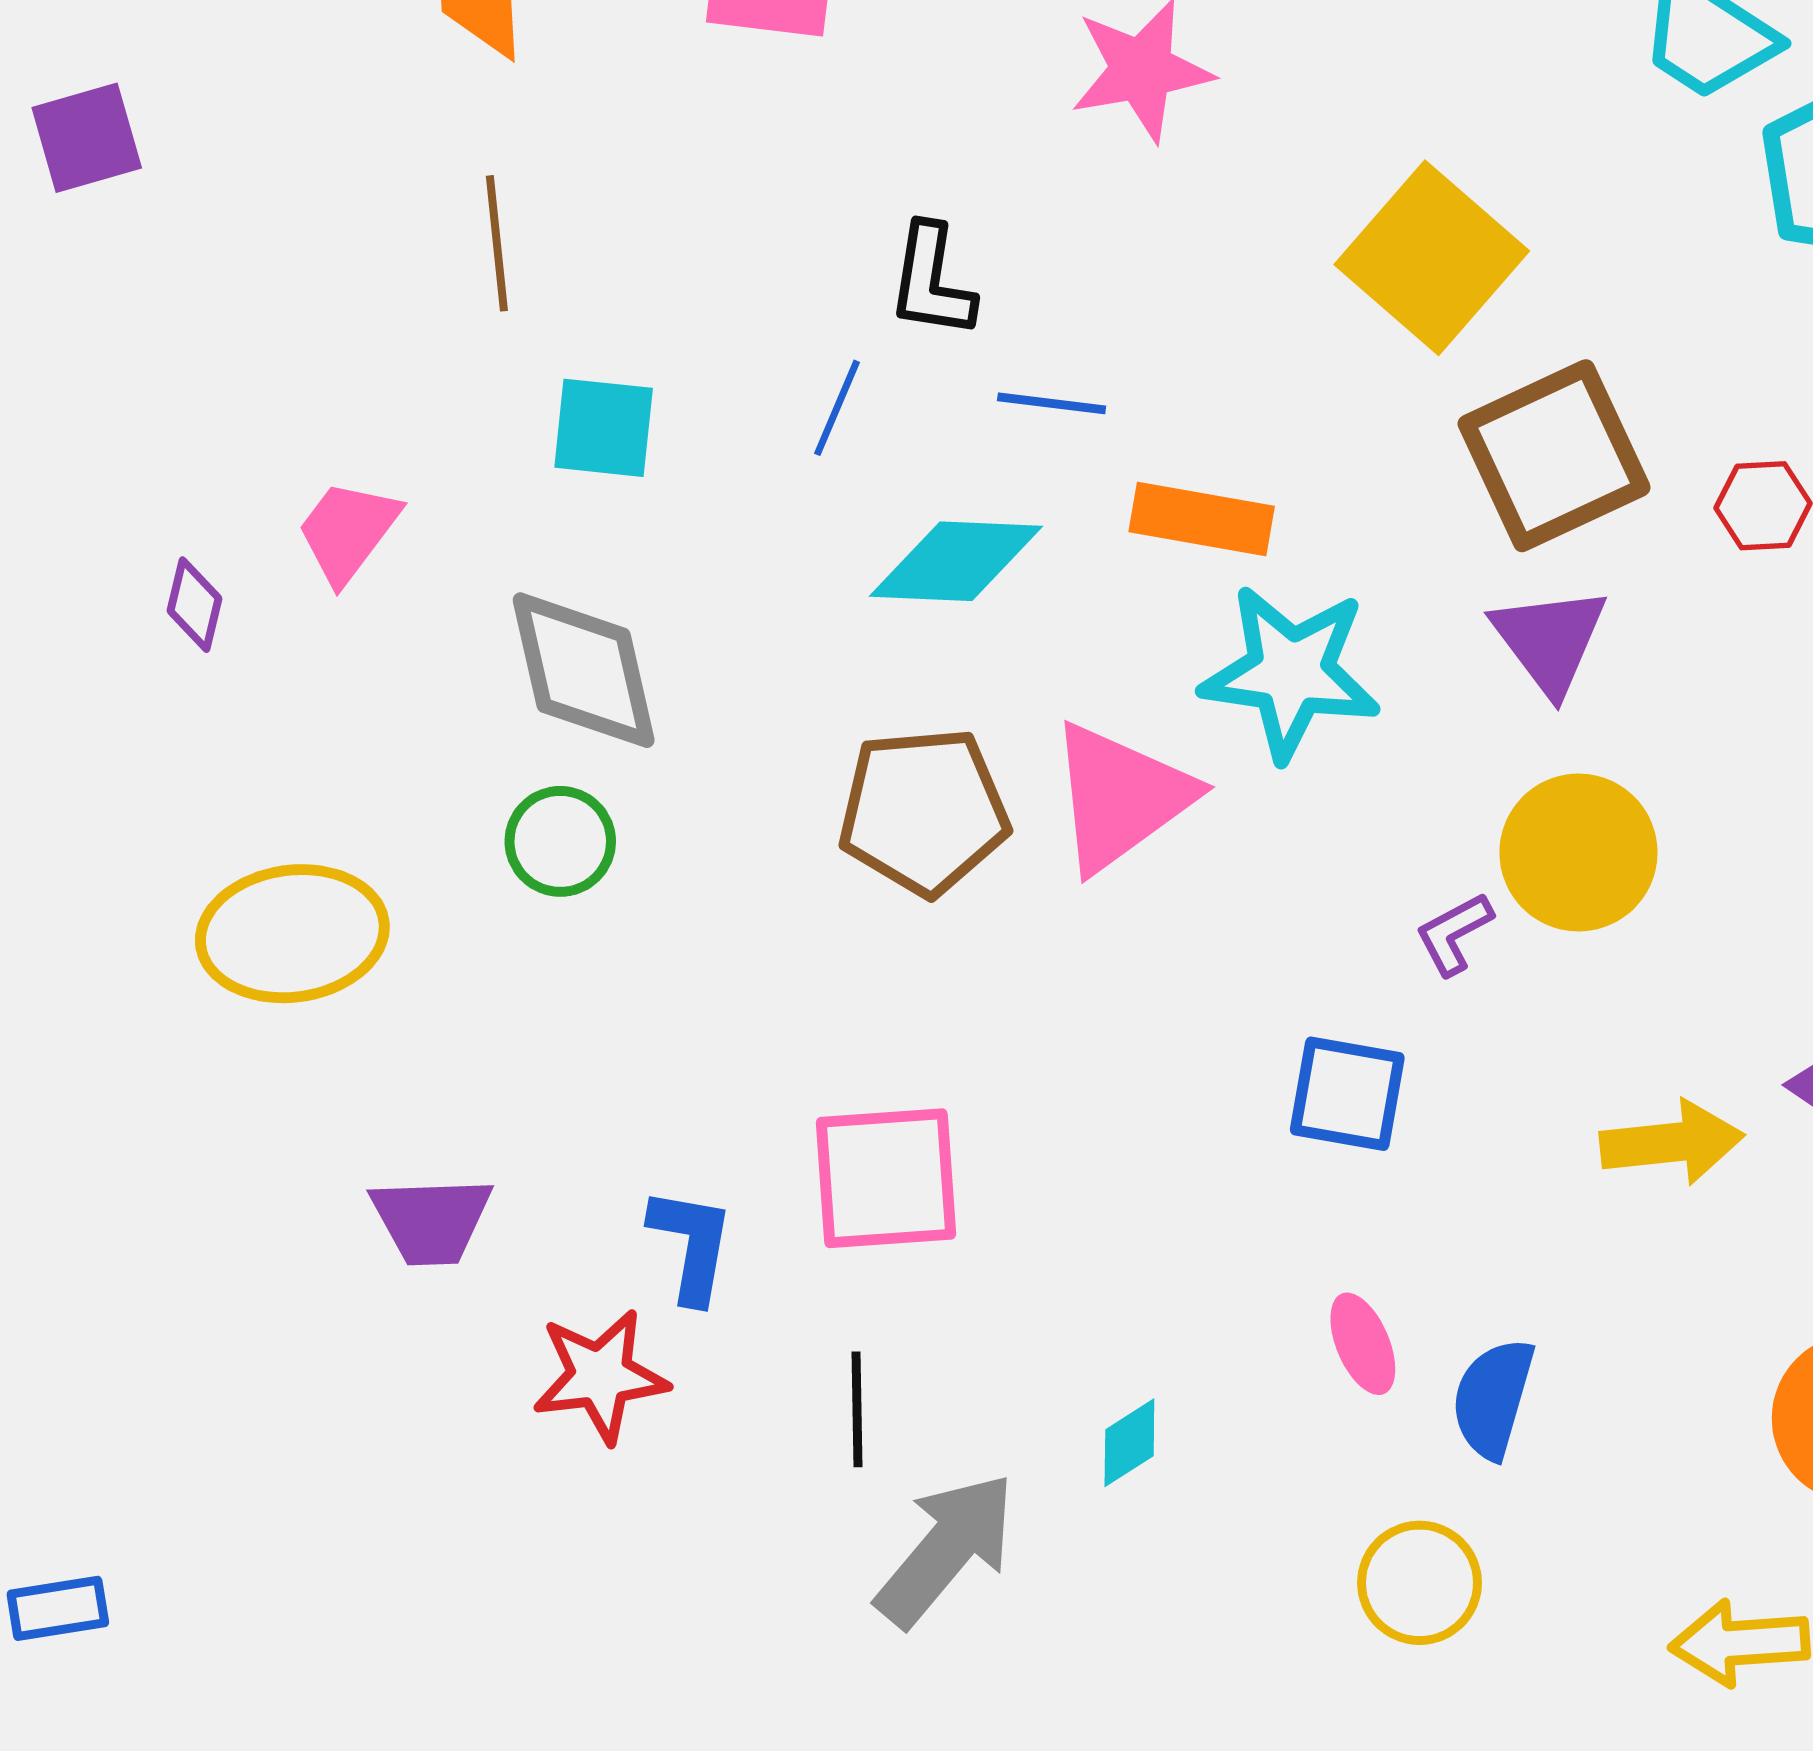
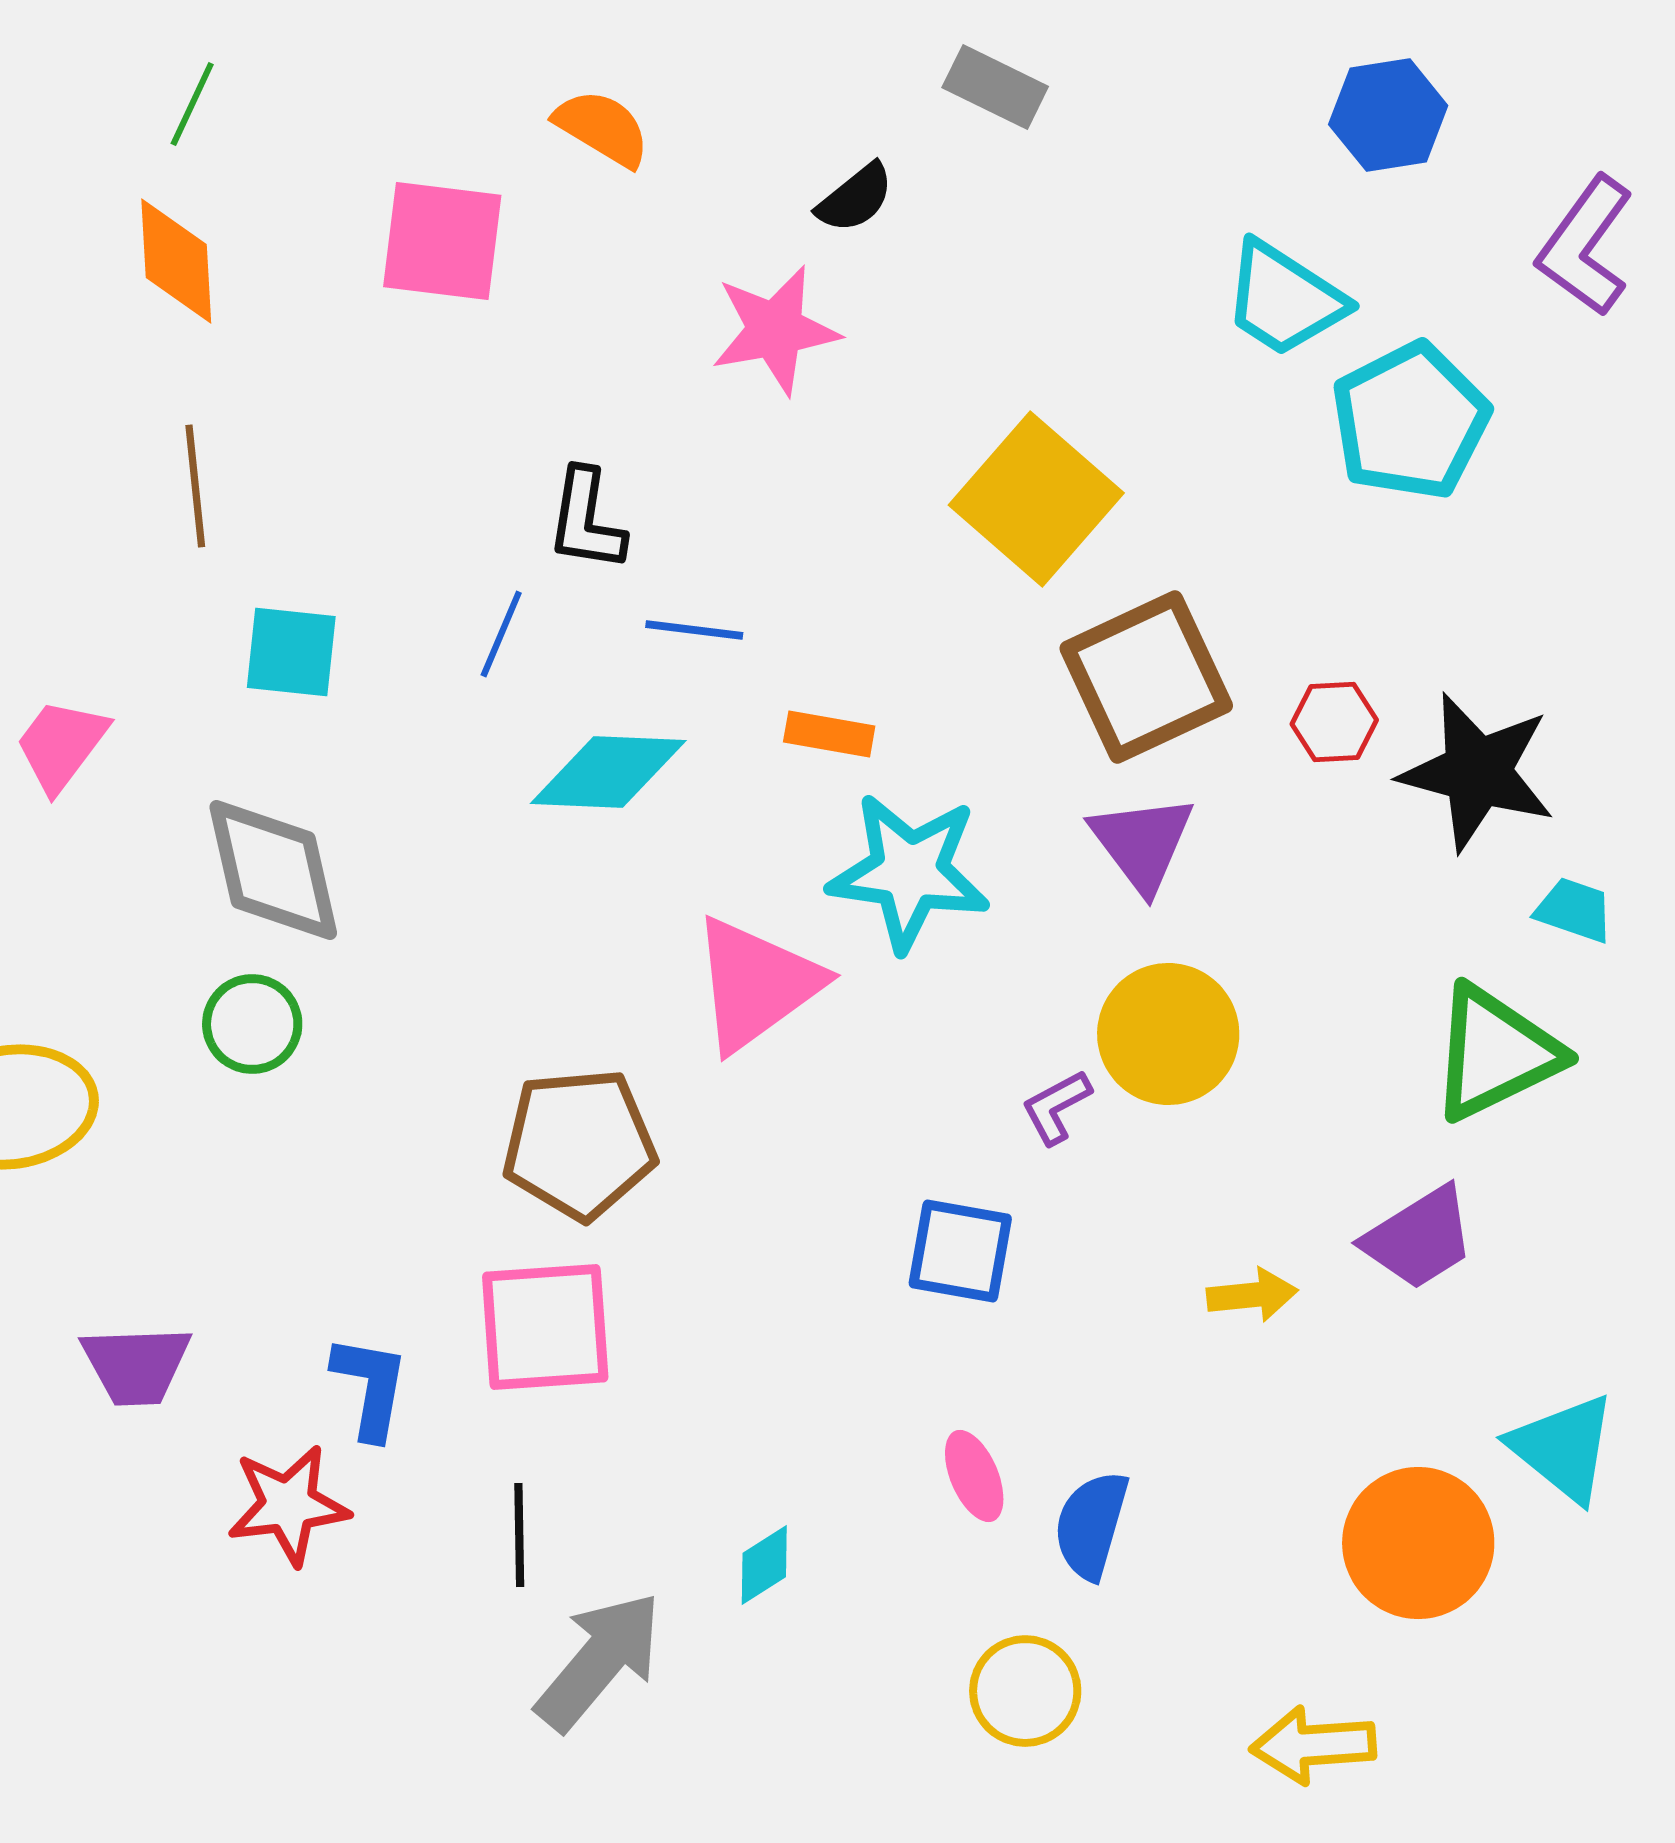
orange rectangle: (1202, 519) -> (829, 734), size x0.7
brown pentagon: (924, 811) -> (579, 1144), moved
yellow arrow: (1672, 1143) -> (1252, 1295), size x0.7

